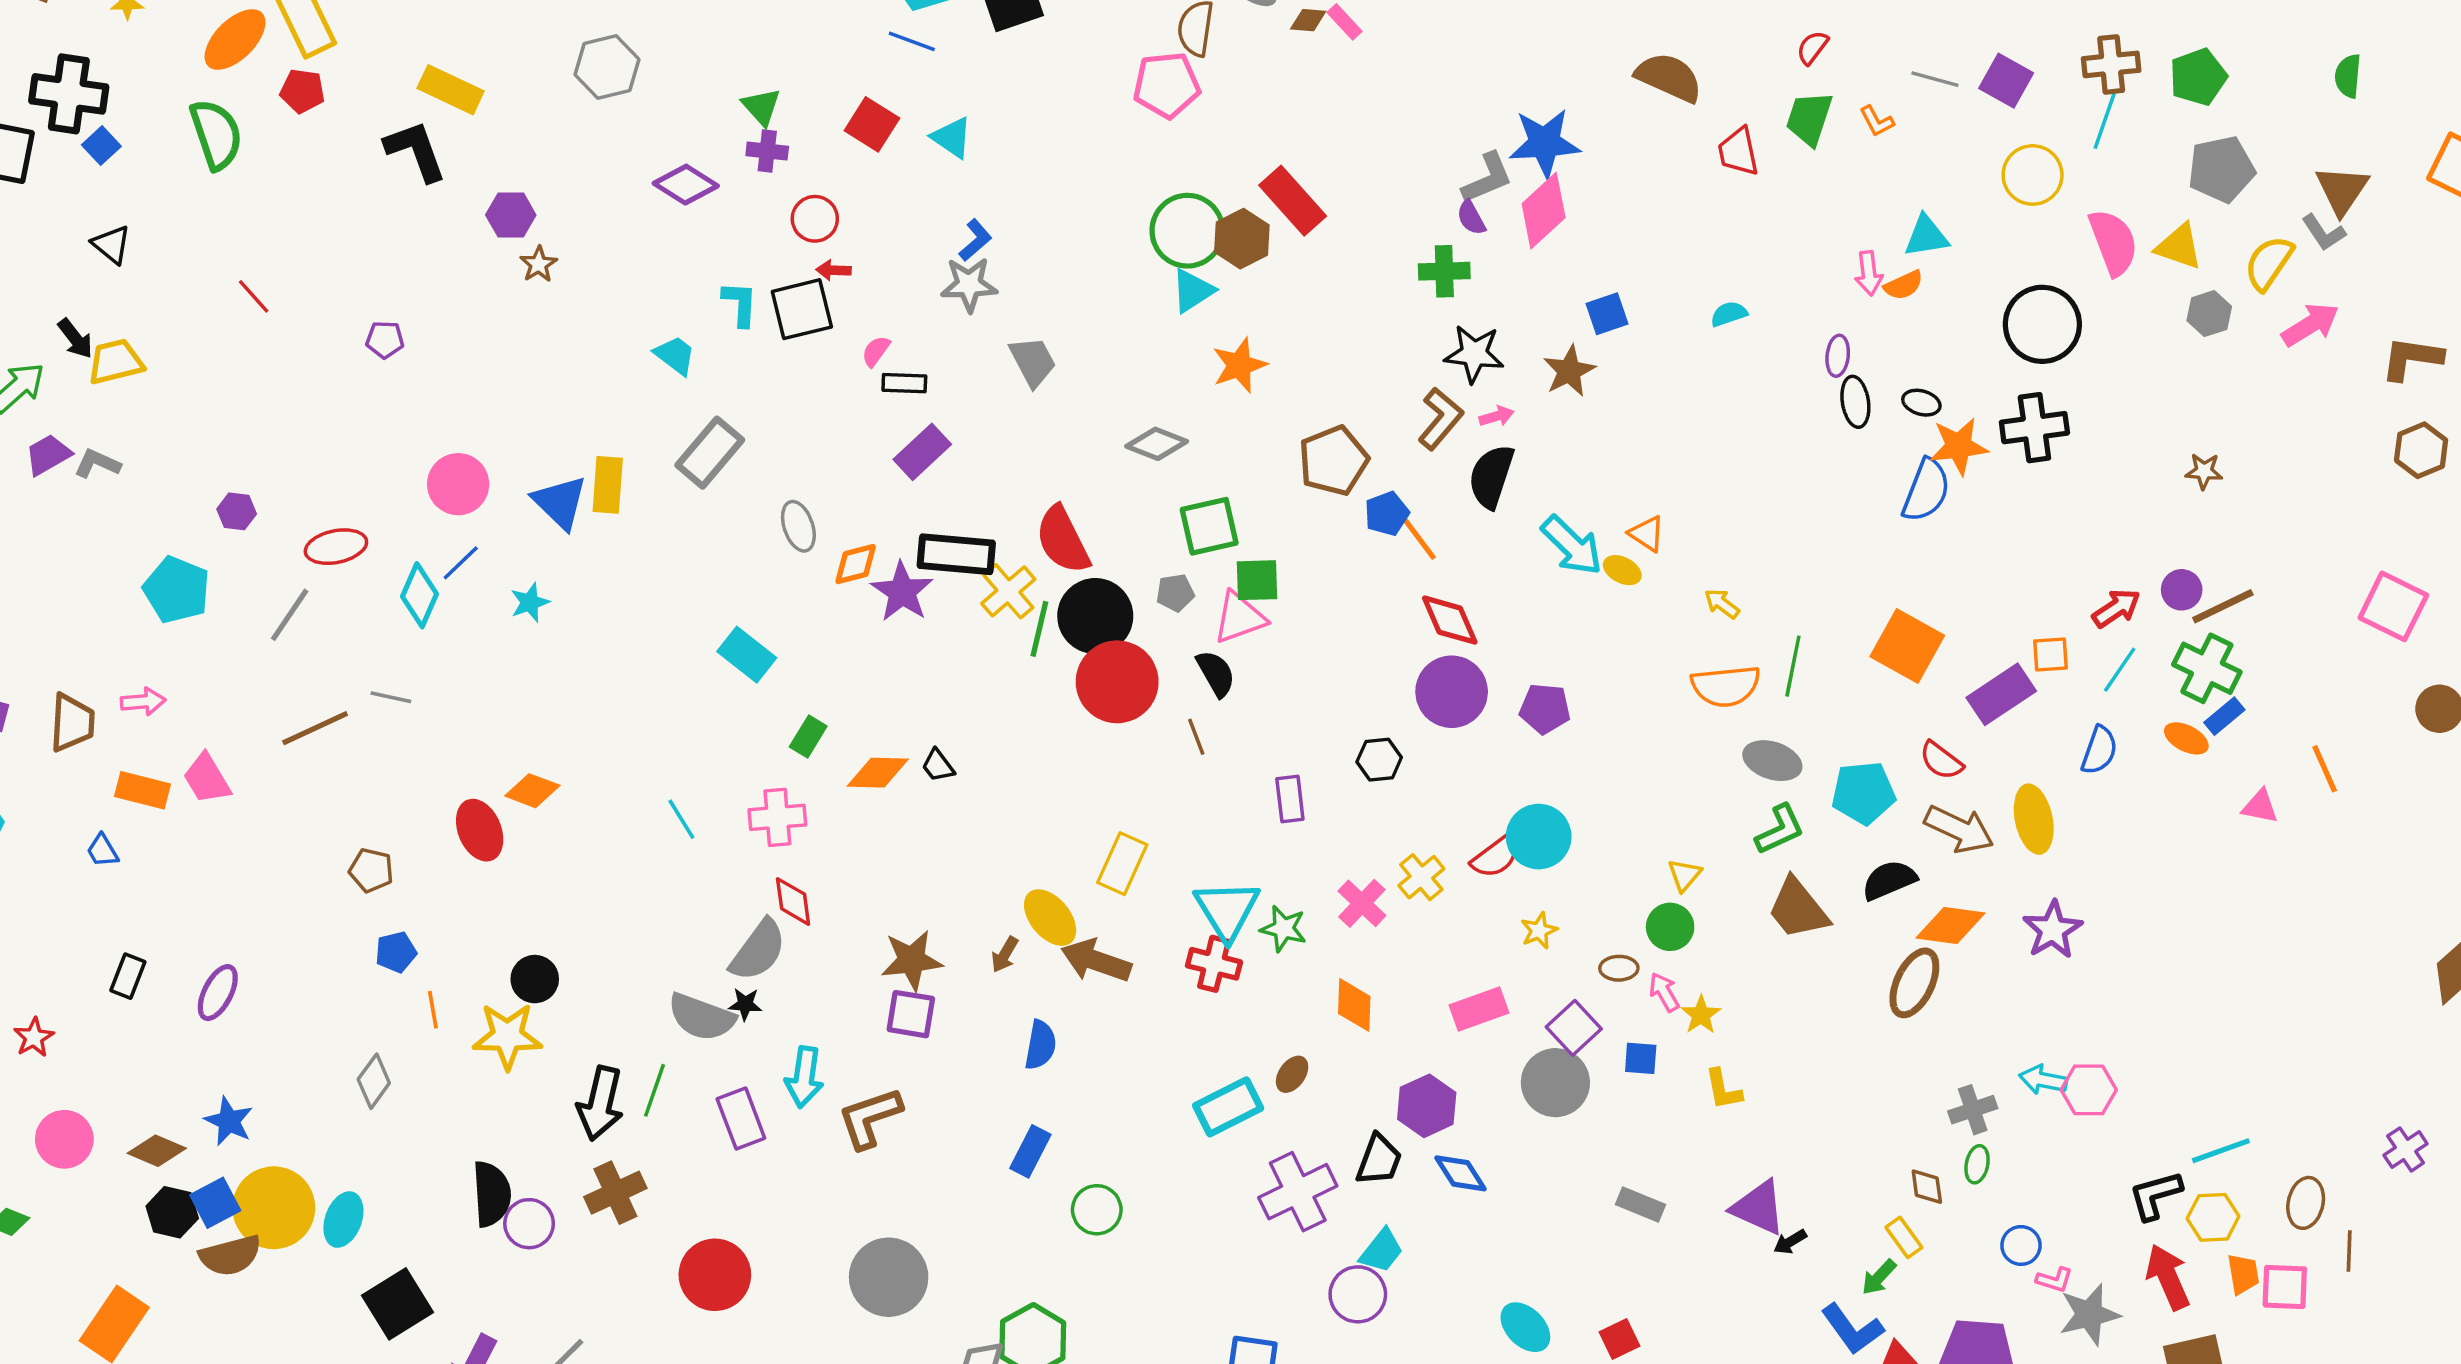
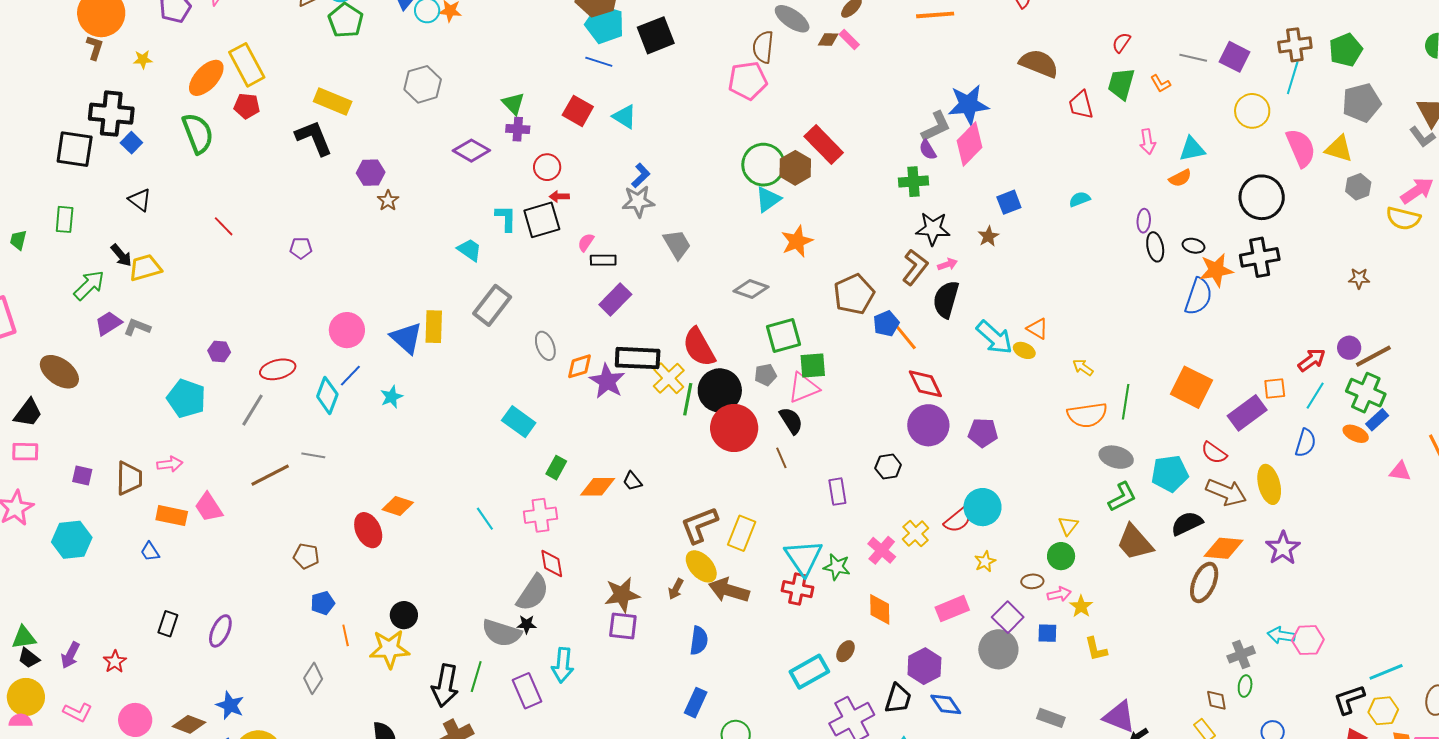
yellow semicircle: (2269, 263) -> (1403, 218), moved, turned -108
pink arrow: (1869, 273) -> (1148, 142), moved
brown star: (1569, 371) -> (988, 236), size x0.7
pink arrow: (1664, 992) -> (1059, 594), turned 110
brown L-shape: (870, 1118) -> (699, 525), moved

